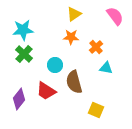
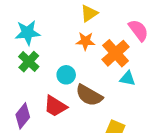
pink semicircle: (115, 16) -> (138, 30), moved
orange cross: (96, 47) -> (116, 53), size x1.6
brown semicircle: (74, 82) -> (89, 95), turned -45

